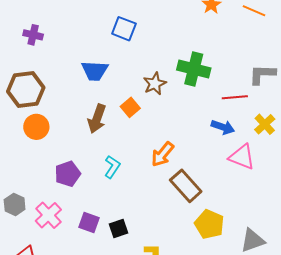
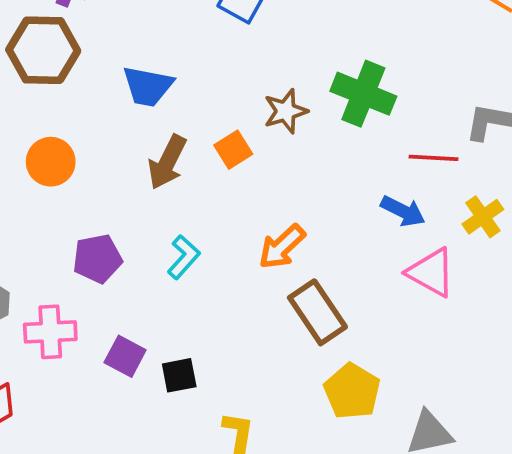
blue trapezoid: (95, 71) -> (148, 86), moved
brown hexagon: (26, 89) -> (43, 50), moved
pink cross: (48, 215) -> (50, 332), turned 32

